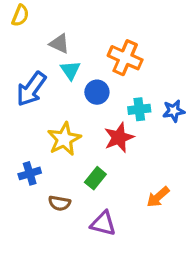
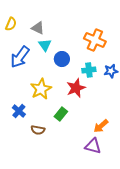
yellow semicircle: (20, 15) -> (11, 24), moved
orange cross: (125, 58) -> (95, 40), moved
blue cross: (30, 173) -> (19, 111), turned -32
purple triangle: (103, 224) -> (93, 146), moved

